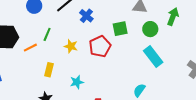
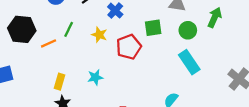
yellow star: (71, 46) -> (99, 35), moved
yellow rectangle: (49, 70) -> (59, 82), moved
cyan star: (77, 82) -> (95, 77), moved

